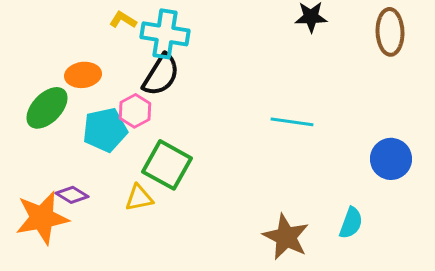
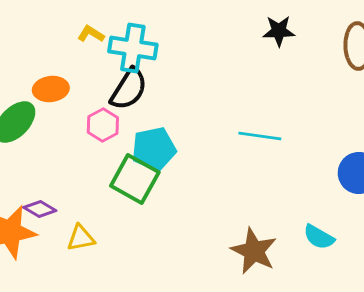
cyan pentagon: (105, 130) -> (154, 149), moved
yellow triangle: (139, 198) -> (81, 238), moved
cyan semicircle: (351, 223) -> (319, 237), turned 100

